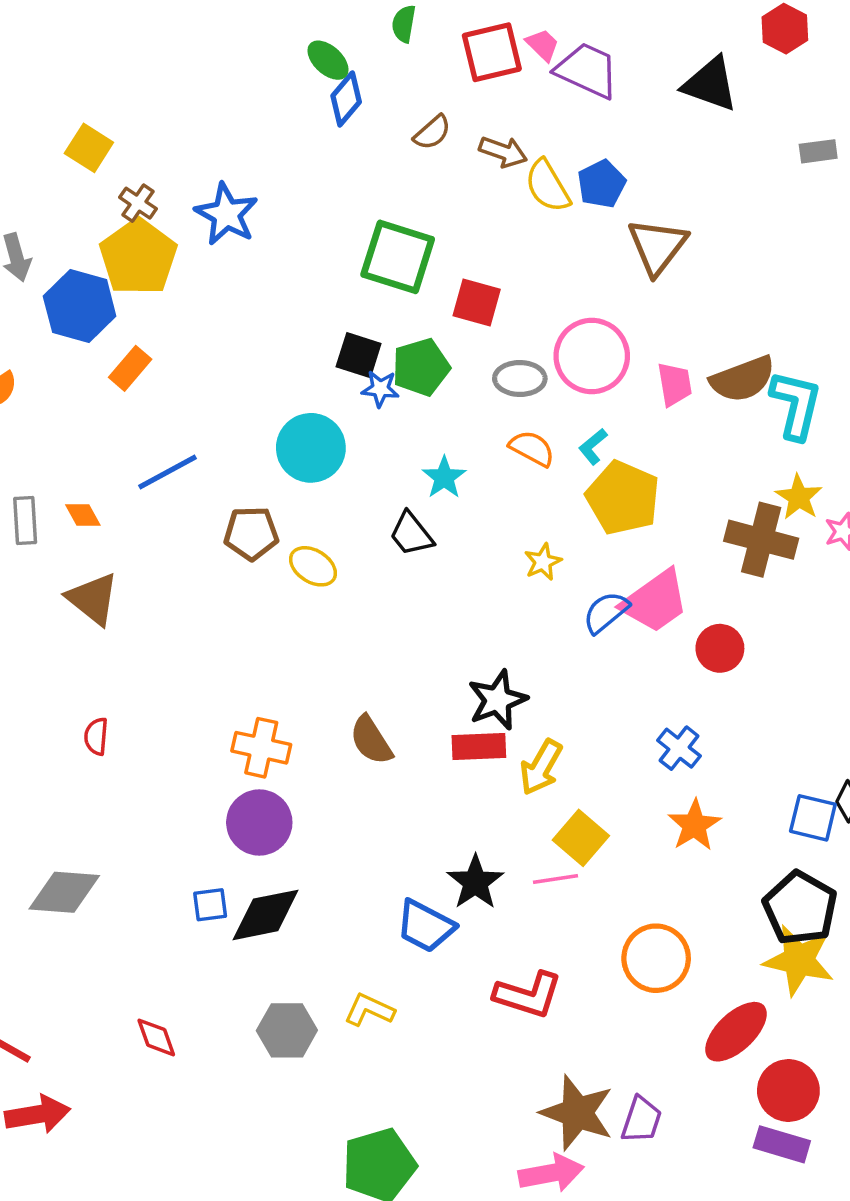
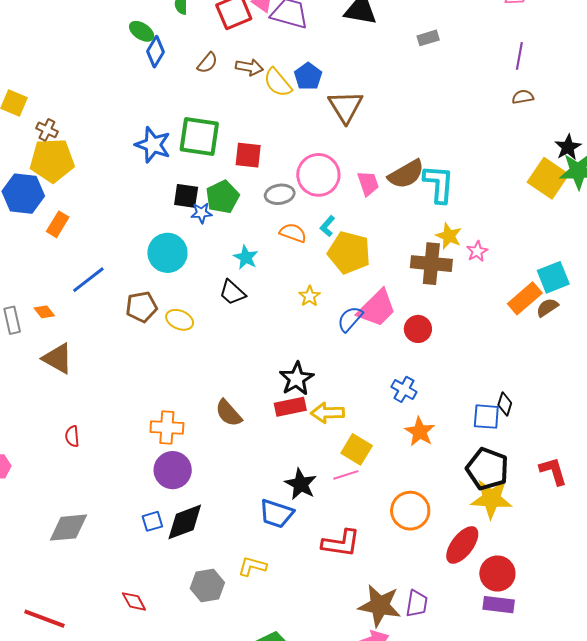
blue star: (226, 214) -> (153, 145), moved
yellow pentagon: (138, 257) -> (52, 160), turned -30
yellow arrow: (541, 767) -> (327, 413), turned 68

